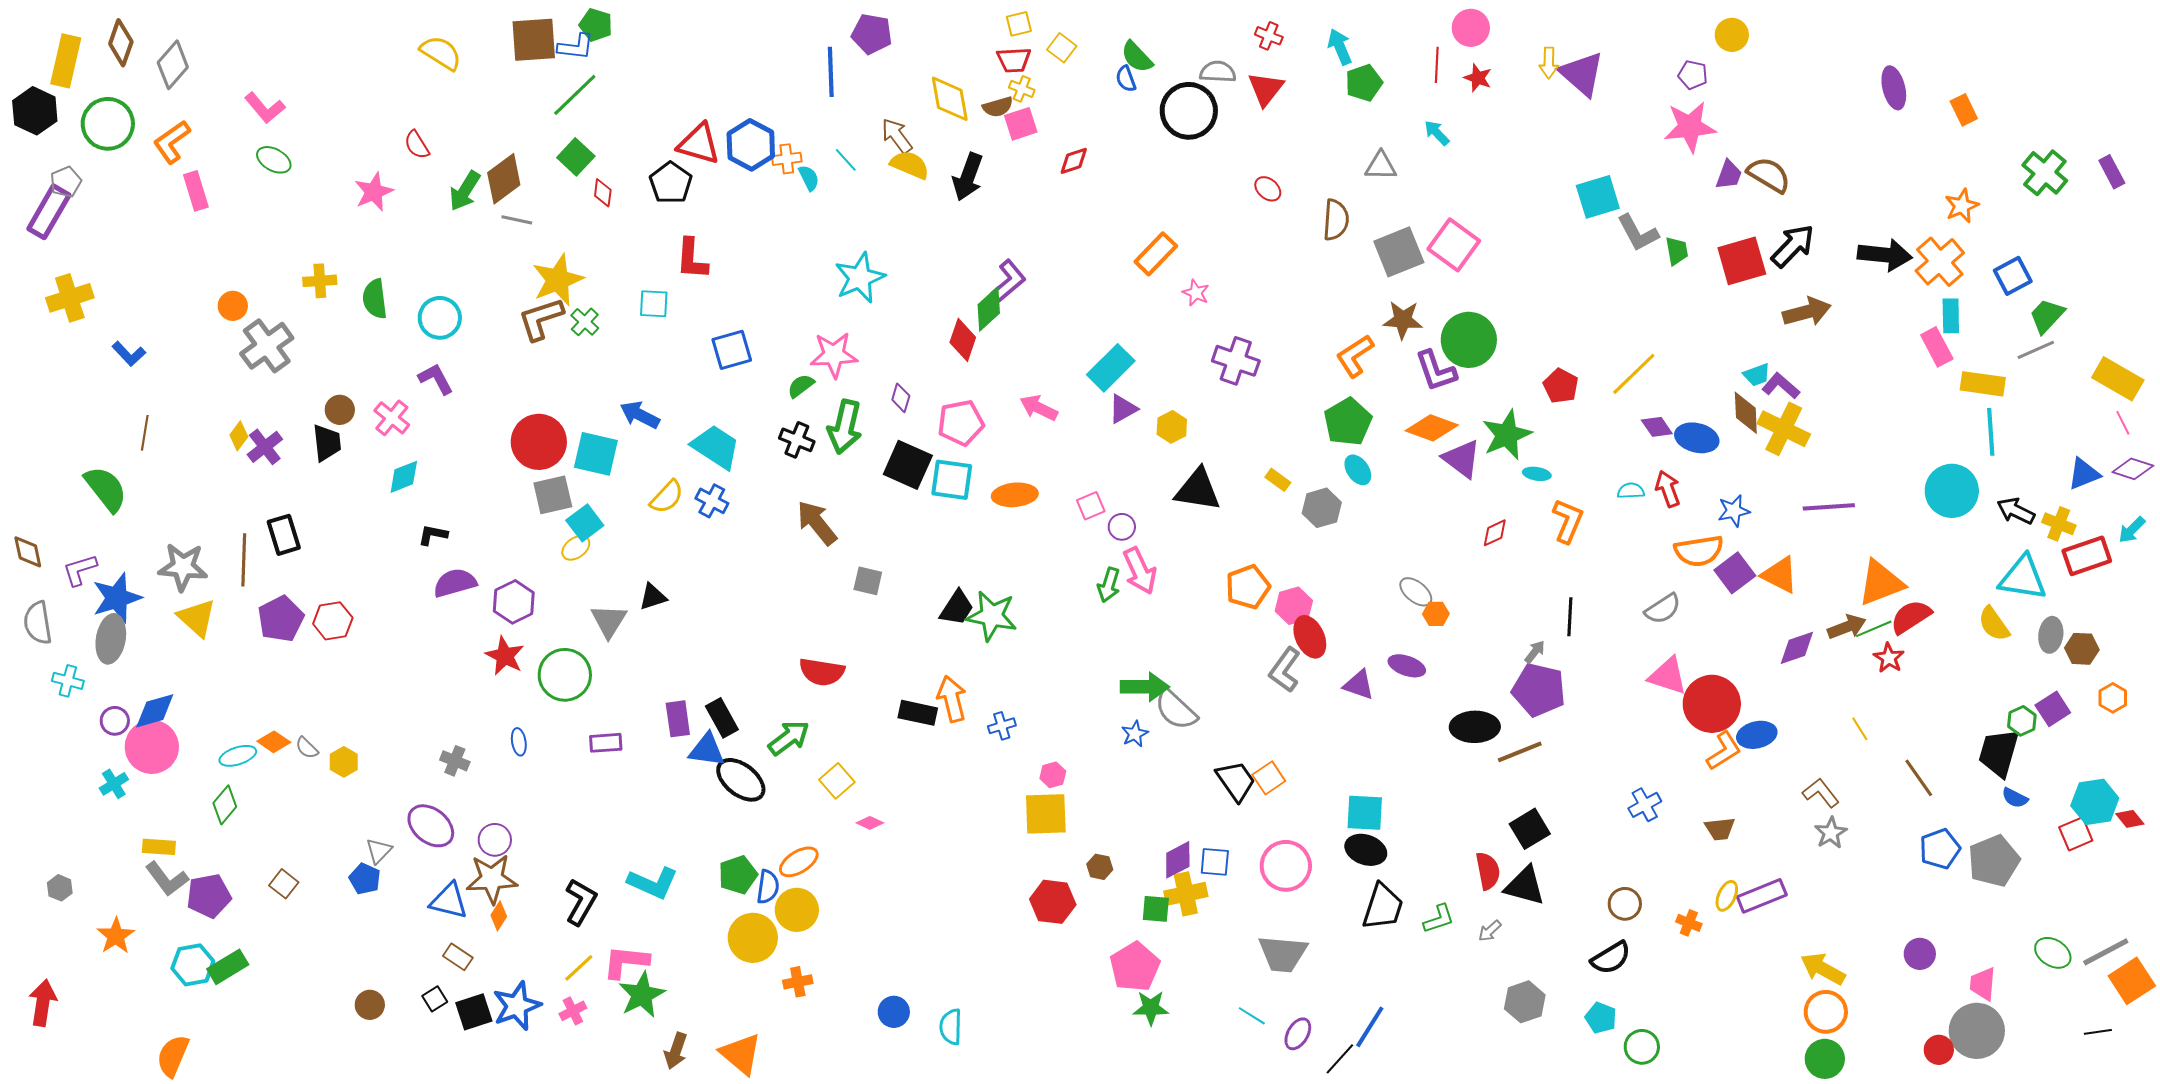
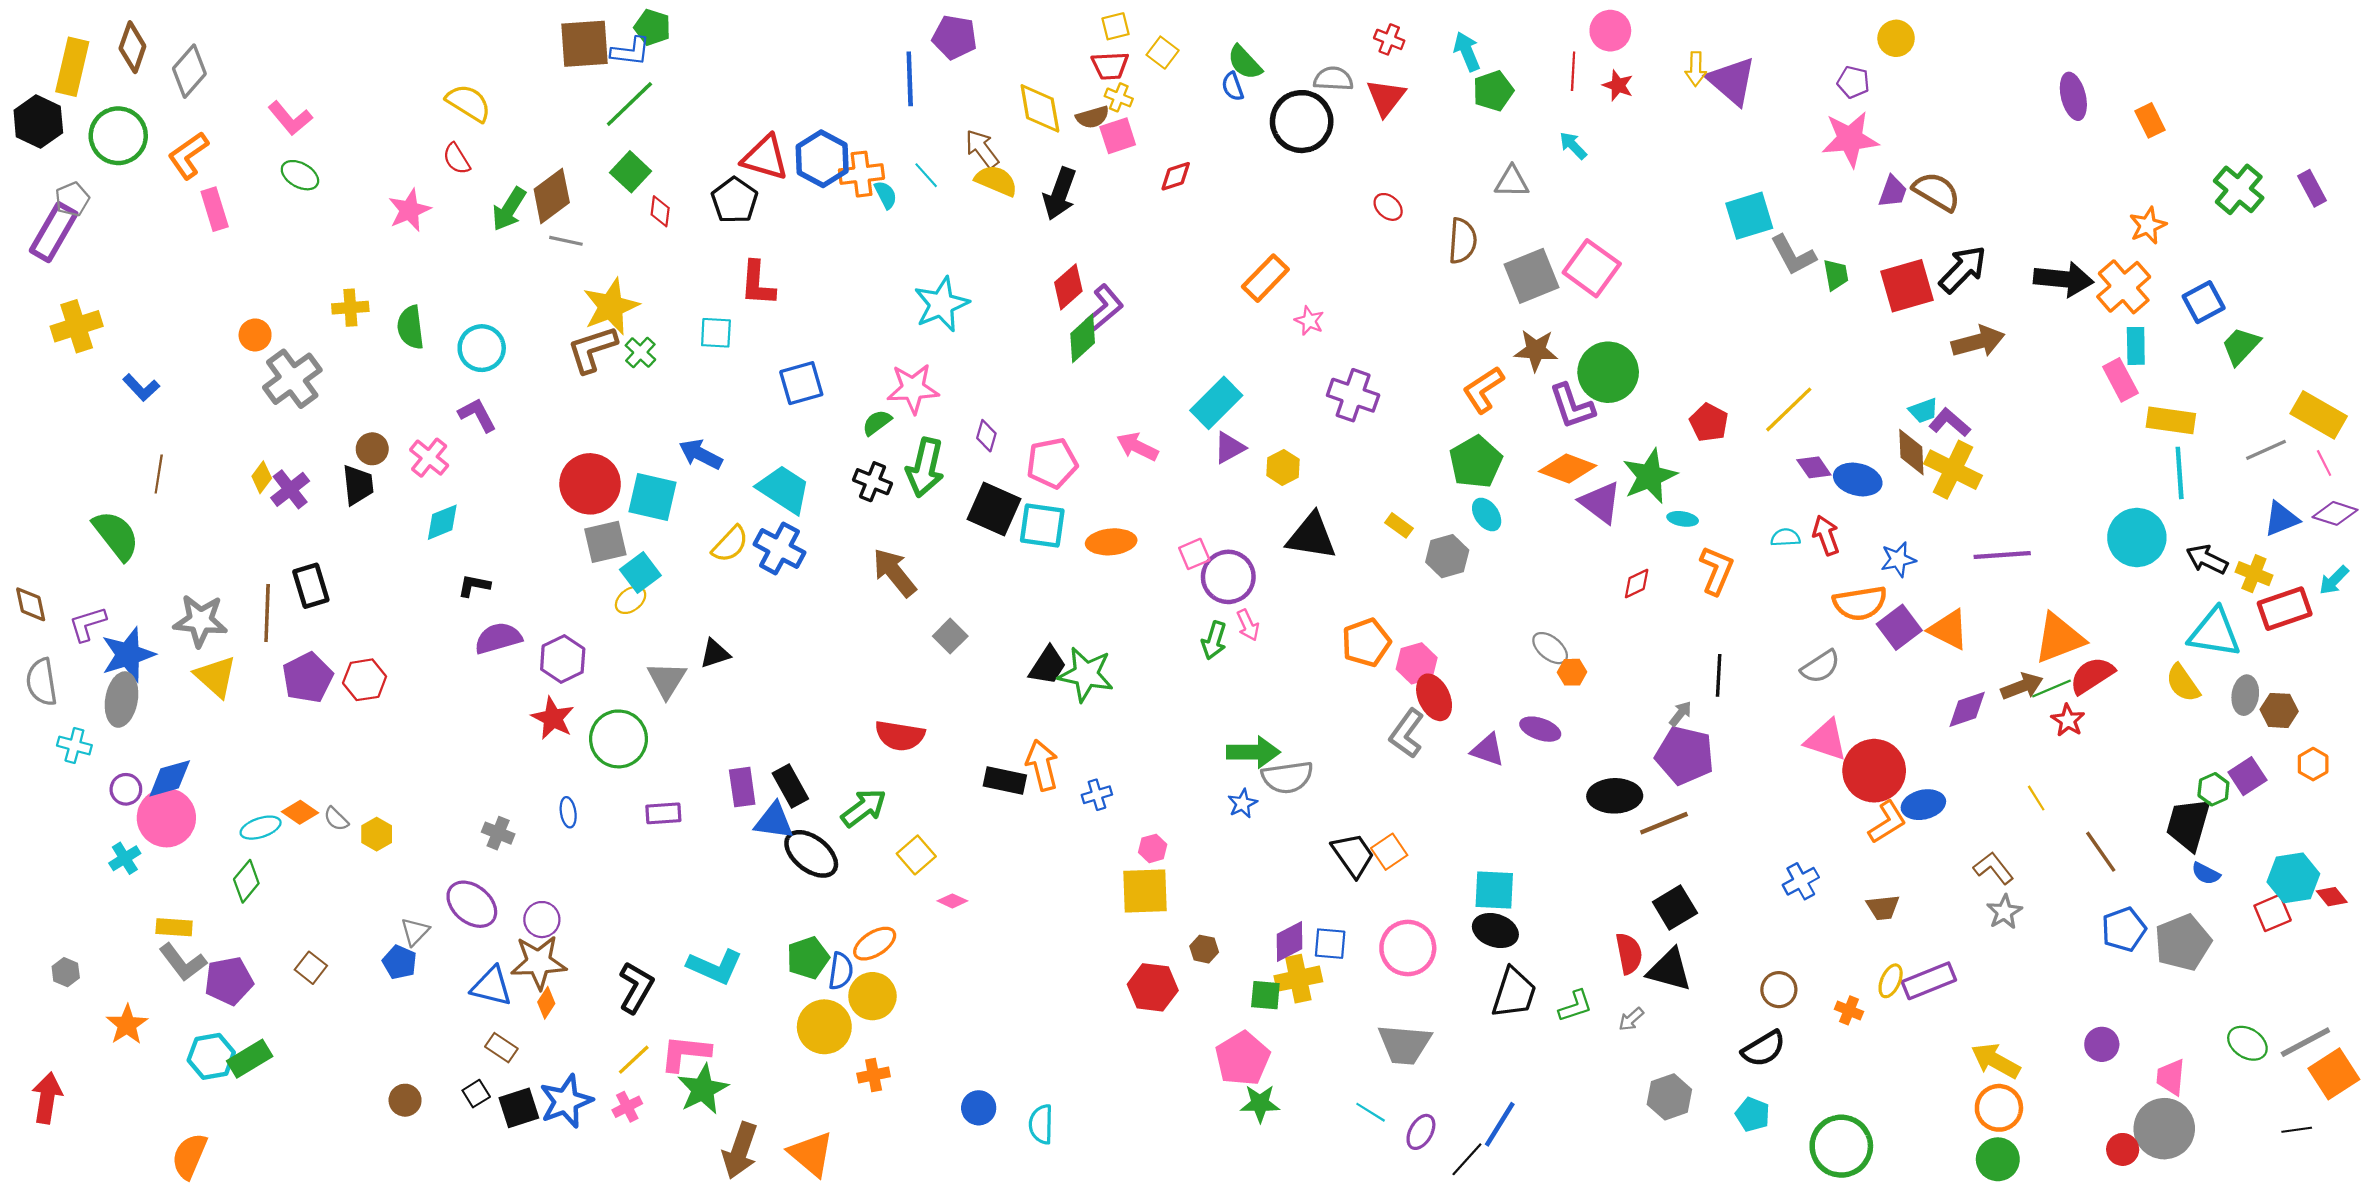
yellow semicircle: (441, 53) -> (469, 103), moved
orange cross: (787, 159) -> (862, 174), size x1.4
red diamond: (963, 340) -> (1068, 287), moved, turned 30
gray line: (2036, 350) -> (2266, 450), moved
blue cross: (712, 501) -> (779, 548), size x1.4
purple circle: (1122, 527) -> (1228, 577), size x1.8
pink arrow: (1140, 571) -> (1248, 625), size x0.6
gray square: (868, 581) -> (950, 636), turned 32
gray semicircle: (1176, 710) -> (1287, 777), turned -51
green circle: (1642, 1047) -> (1841, 1146), moved, size x1.6
brown arrow: (676, 1051) -> (740, 1151), size x1.4

